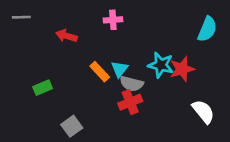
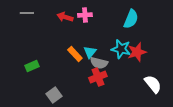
gray line: (21, 17) -> (27, 13), moved
cyan semicircle: (207, 29) -> (131, 19), moved
red arrow: (66, 36) -> (65, 17), moved

